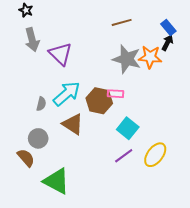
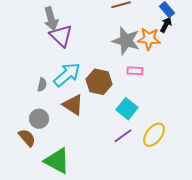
gray arrow: (32, 40) -> (51, 19), moved
pink rectangle: (116, 94) -> (135, 71), moved

